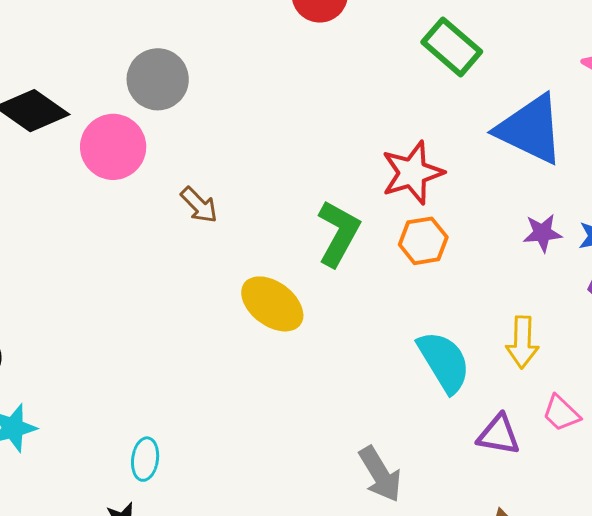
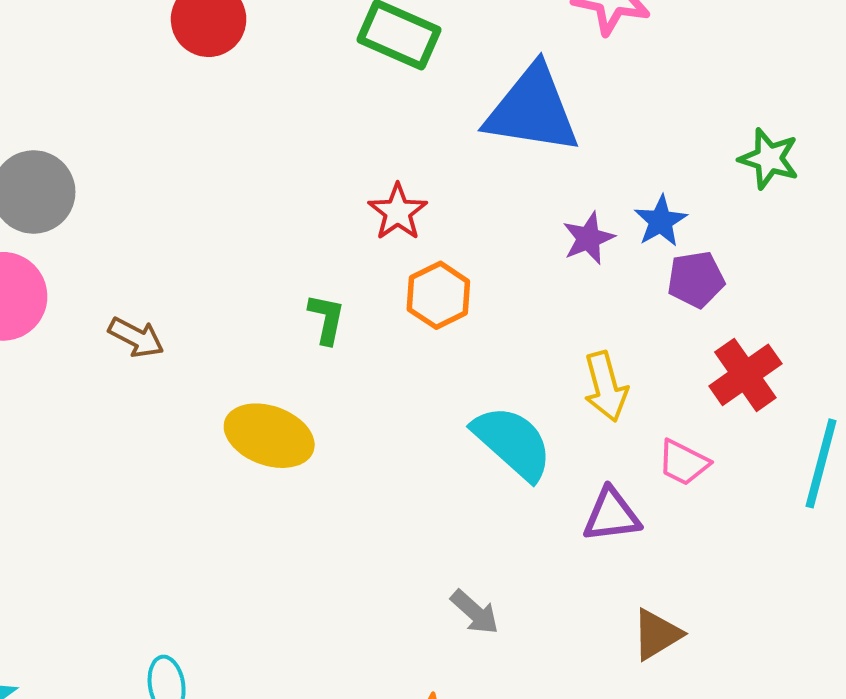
red star: (412, 173) -> (398, 212), size x0.7
green L-shape: (338, 233) -> (326, 319), size x0.6
gray arrow: (380, 474) -> (475, 612), size x0.7

